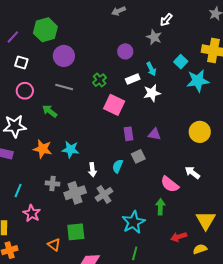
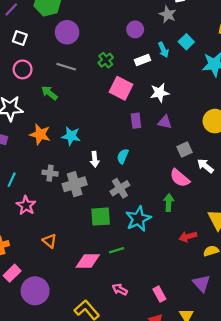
cyan square: (181, 62) -> (186, 42), moved
white star: (152, 93) -> (160, 93), moved
gray square: (138, 156) -> (185, 149), moved
gray cross: (104, 194) -> (120, 188), moved
green square: (76, 232) -> (101, 217), moved
green line: (135, 253) -> (117, 250), moved, turned 56

